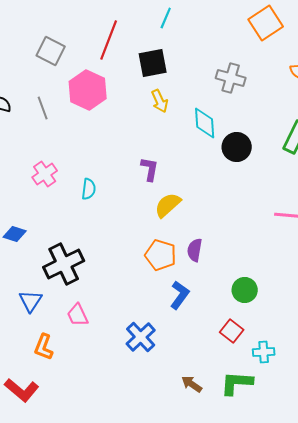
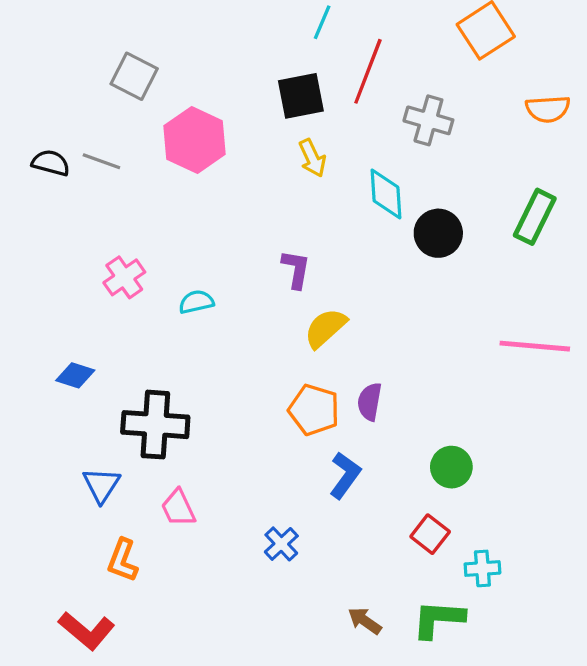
red line: (109, 40) -> (368, 71), moved
gray line: (43, 108) -> (101, 161), moved, turned -50
cyan semicircle: (89, 189) -> (196, 302), turned -110
black cross: (64, 264) -> (155, 425), turned 30
blue cross: (141, 337) -> (281, 544), size x0.7

